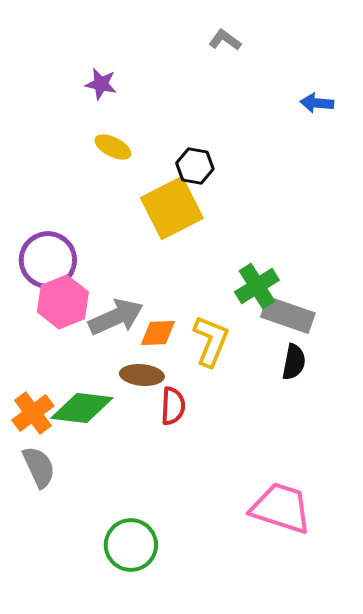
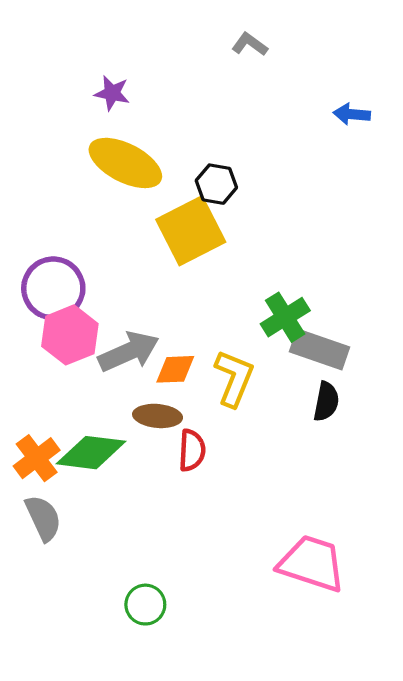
yellow ellipse: (113, 147) -> (125, 163), size x1.8
green circle: (131, 545) -> (145, 605), size x0.7

